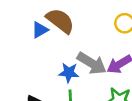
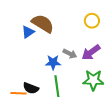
gray arrow: (92, 63) -> (70, 54), size x0.6

